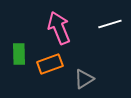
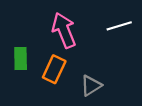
orange rectangle: (50, 64) -> (54, 69), turned -45

